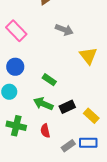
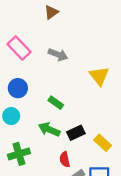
gray arrow: (64, 30) -> (58, 55), moved
green cross: (16, 126) -> (19, 154), turned -30
red semicircle: (45, 131) -> (65, 160), moved

